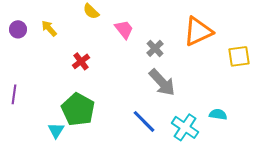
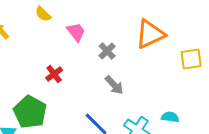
red cross: (81, 61) -> (54, 74), moved
gray arrow: (162, 82) -> (114, 85), size x0.7

